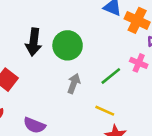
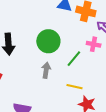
green circle: (68, 45) -> (48, 41), moved

